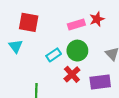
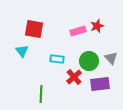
green circle: (77, 51) -> (89, 61), moved
cyan rectangle: (54, 55) -> (57, 59), turned 40

